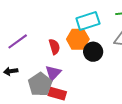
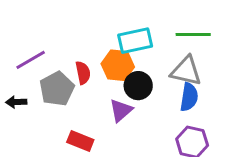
purple triangle: (53, 73) -> (121, 110), moved
gray pentagon: (40, 84) -> (57, 89), moved

